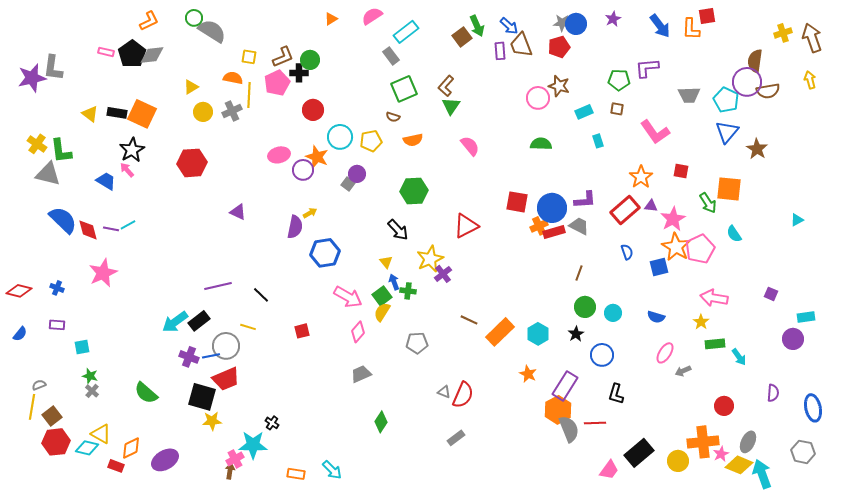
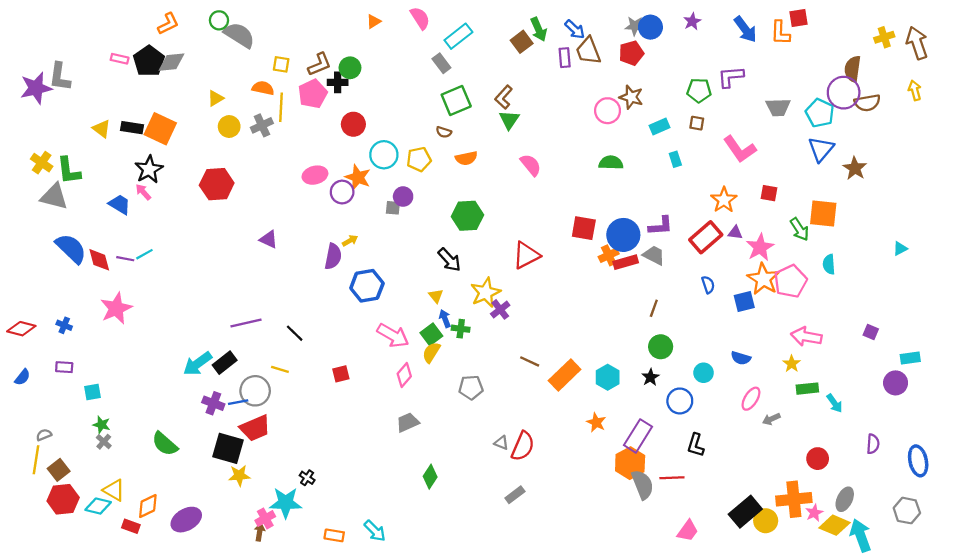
pink semicircle: (372, 16) -> (420, 18), turned 90
gray square: (348, 184) -> (393, 208), turned -32
cyan semicircle: (734, 234) -> (829, 264), turned 30
cyan circle: (613, 313) -> (704, 373), moved
black rectangle: (639, 453) -> (745, 512), moved

